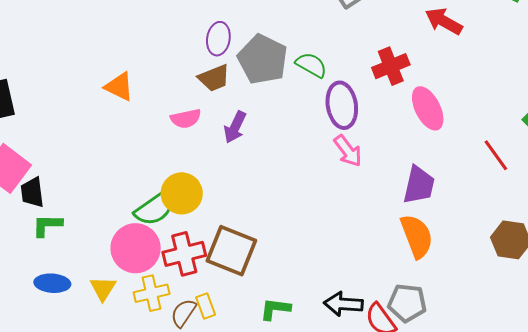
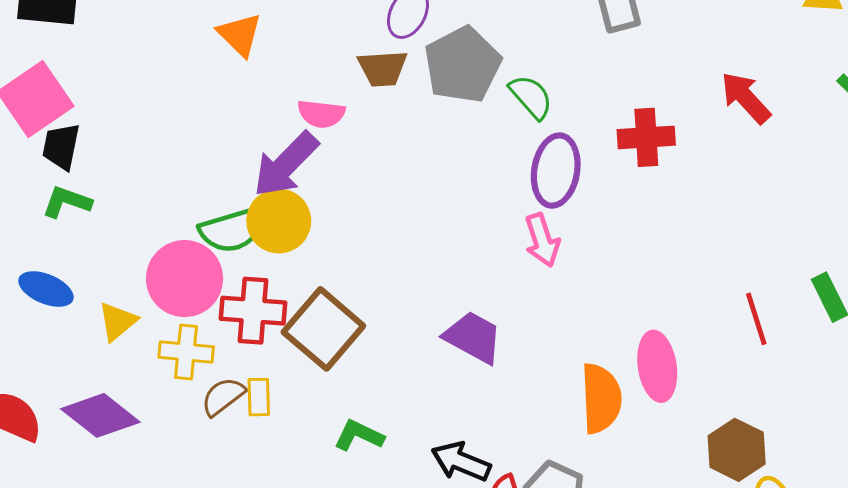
pink ellipse: (428, 108) -> (657, 366), moved
purple arrow: (235, 127) -> (286, 164), moved, size x1.5
purple trapezoid: (419, 185) -> (473, 337), moved, turned -93

